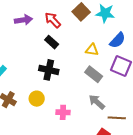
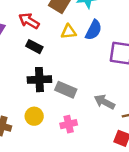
blue semicircle: (118, 40) -> (94, 30), moved
yellow triangle: (92, 50) -> (69, 32), moved
gray rectangle: (94, 74) -> (66, 90), moved

